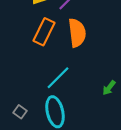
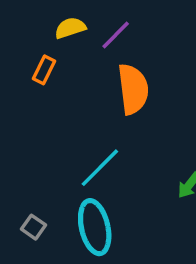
orange rectangle: (44, 32) -> (44, 70), moved, size x0.6

